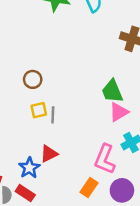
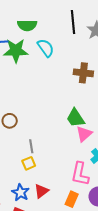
yellow square: (39, 110) -> (29, 163), moved
red triangle: (49, 154) -> (41, 191), moved

